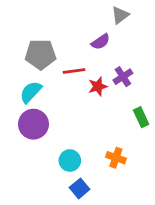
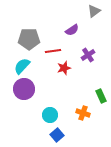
gray triangle: (120, 15) -> (94, 11), moved
red star: (98, 86) -> (64, 68), moved
green rectangle: (141, 117) -> (101, 96), moved

